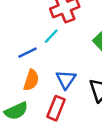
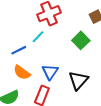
orange semicircle: (31, 80) -> (22, 73), turned 108

